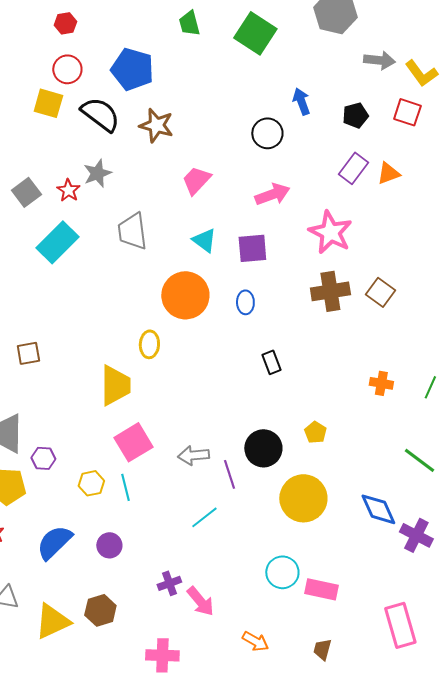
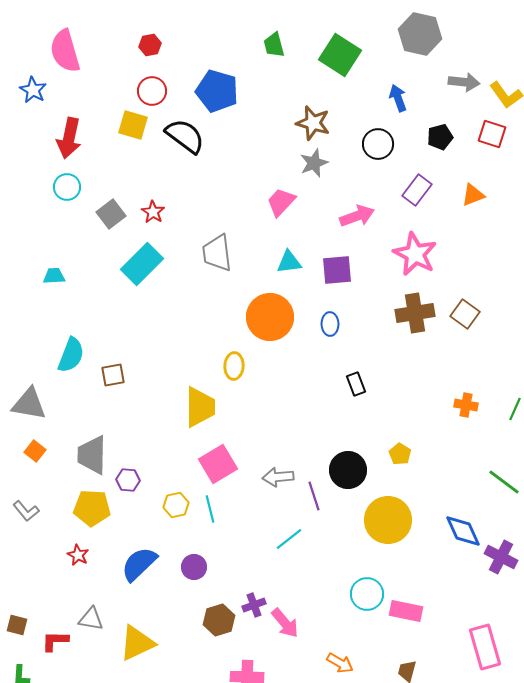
blue arrow: (301, 101) -> (398, 98), moved
brown star: (156, 125) -> (313, 123), moved
black circle: (267, 133) -> (378, 144), moved
purple rectangle: (353, 168) -> (417, 190), moved
gray star: (97, 173) -> (314, 163), moved
cyan triangle: (204, 240) -> (289, 262), turned -44
brown hexagon: (100, 610) -> (219, 620), moved

